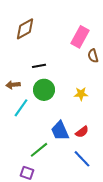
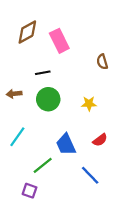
pink rectangle: (80, 37) -> (59, 41), moved, turned -55
cyan line: (21, 108) -> (17, 137), moved
red semicircle: (82, 132) -> (100, 140), moved

